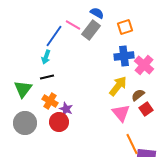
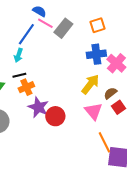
blue semicircle: (97, 13) -> (39, 11), moved
orange cross: (50, 101) -> (26, 87), moved, turned 35
purple star: (66, 109) -> (38, 107), size x1.5
red circle: (59, 122) -> (55, 116), moved

